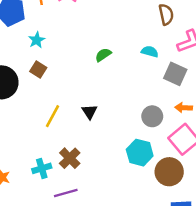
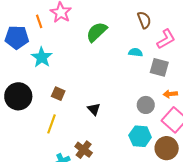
cyan star: (37, 40) -> (42, 57), size x1.5
green semicircle: (103, 55) -> (97, 32), moved, size x1.6
brown square: (38, 69) -> (58, 94), moved
yellow line: (52, 116) -> (51, 124), moved

